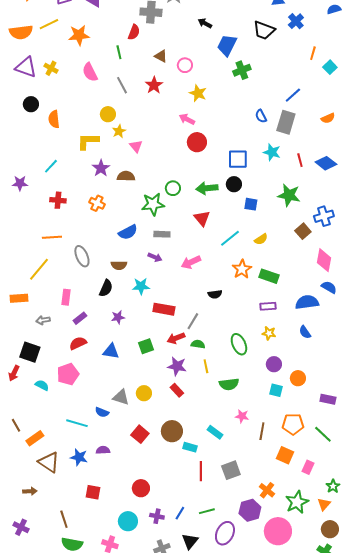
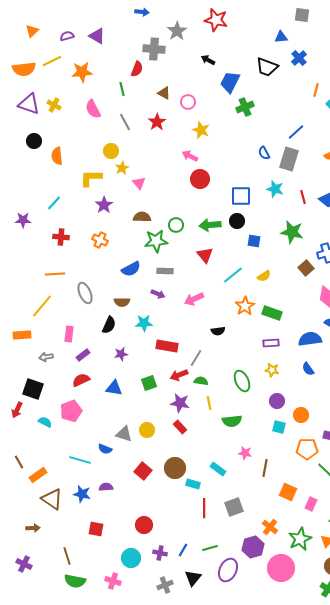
brown semicircle: (126, 176) -> (142, 217), moved
orange pentagon: (293, 424) -> (307, 449), moved

